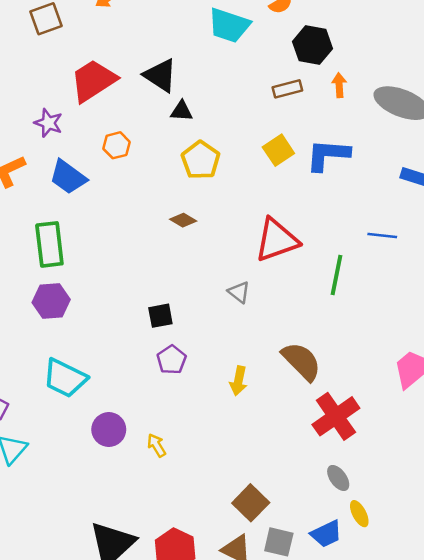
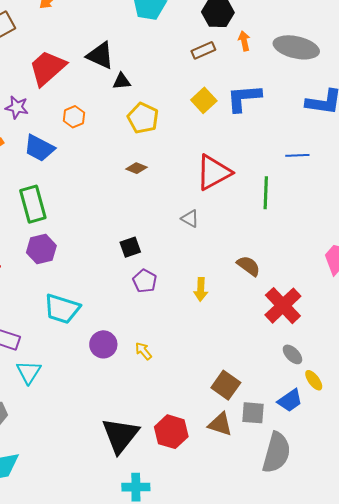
brown semicircle: (301, 361) -> (249, 266), size x0.7

